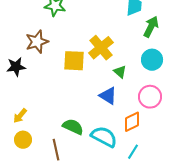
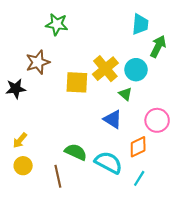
cyan circle: (152, 60) -> (136, 70), moved

